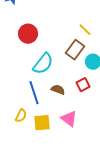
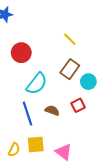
yellow line: (85, 30) -> (70, 39), moved
yellow semicircle: (21, 116) -> (14, 150), moved
pink triangle: (69, 119) -> (64, 152), moved

